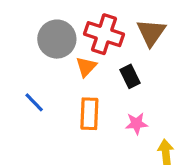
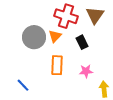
gray circle: (57, 39) -> (34, 37), moved
blue line: (34, 102) -> (23, 85), moved

